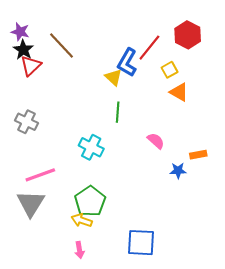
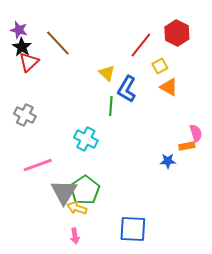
blue L-shape: (127, 62) -> (127, 89), moved
pink semicircle: (156, 141) -> (196, 133), moved, turned 30
gray triangle: (31, 203) -> (64, 192), moved

